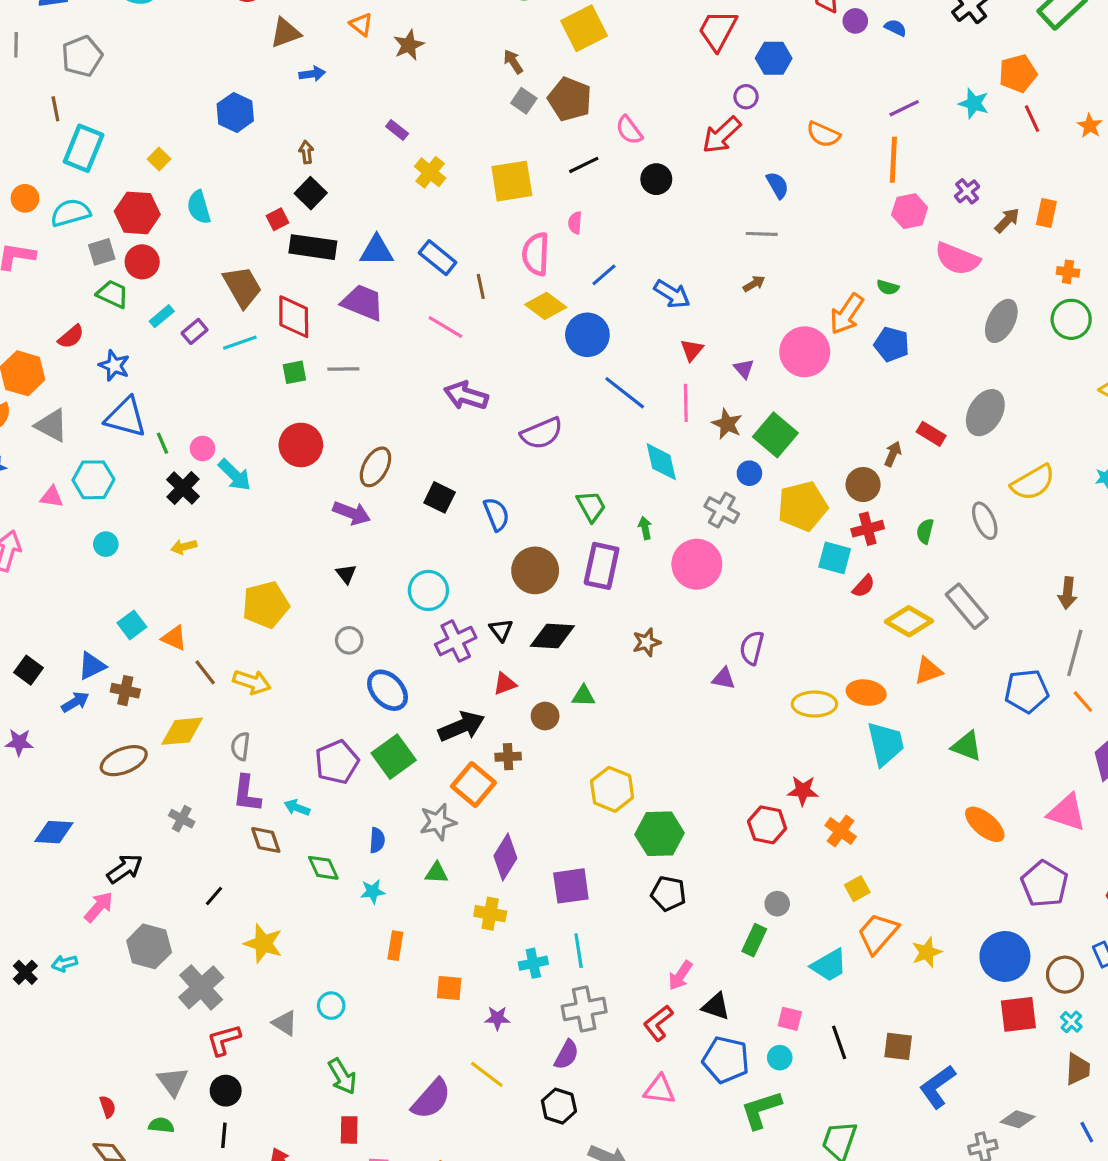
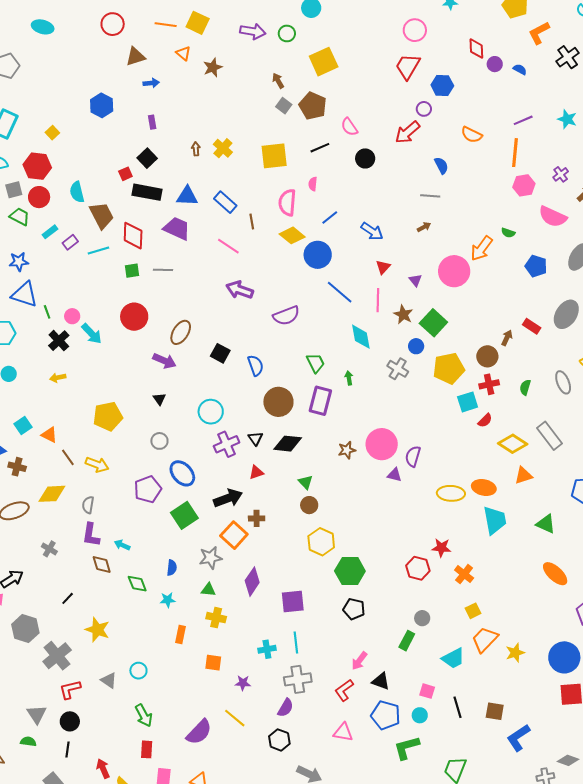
purple rectangle: (397, 130) -> (152, 122), moved, turned 40
brown arrow: (306, 152) -> (196, 149), moved
cyan semicircle: (199, 207) -> (77, 192), moved
blue pentagon: (892, 344) -> (536, 266), moved
blue star: (114, 365) -> (19, 262), turned -30
cyan square: (835, 558) -> (468, 402), turned -35
pink circle: (697, 564) -> (382, 444), moved
green triangle: (583, 696) -> (306, 482), turned 42
brown circle: (545, 716) -> (309, 505), moved
purple pentagon: (337, 762) -> (148, 489), moved
yellow cross: (490, 914) -> (216, 618), moved

